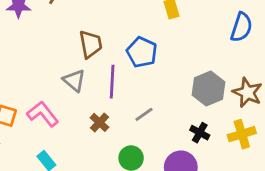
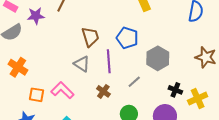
gray hexagon: (208, 89) -> (158, 58), moved
yellow cross: (242, 134) -> (198, 98), moved

